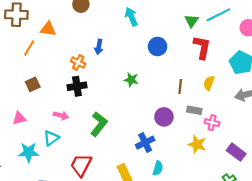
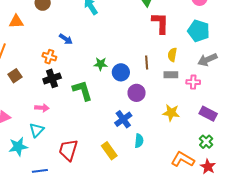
orange triangle: (48, 29) -> (16, 22), moved
blue circle: (158, 46) -> (121, 72), moved
blue arrow: (99, 47) -> (66, 39), turned -56
brown square: (33, 84) -> (15, 76), moved
gray rectangle: (194, 110) -> (171, 75), moved
pink cross: (212, 123) -> (193, 82), moved
green L-shape: (99, 124) -> (82, 91), moved, turned -45

